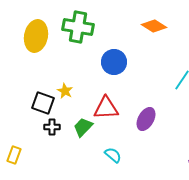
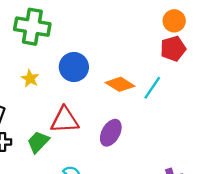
orange diamond: (154, 26) -> (120, 84), moved
yellow star: (65, 91) -> (30, 79), moved

